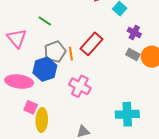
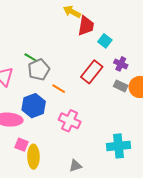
red rectangle: (91, 44) -> (92, 72), moved
gray pentagon: (55, 52) -> (39, 70), moved
orange line: (71, 54) -> (59, 89), turned -48

